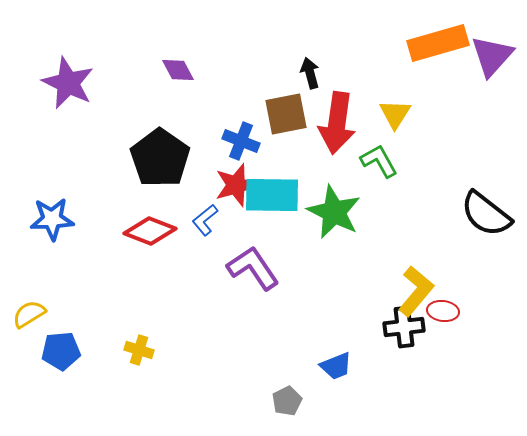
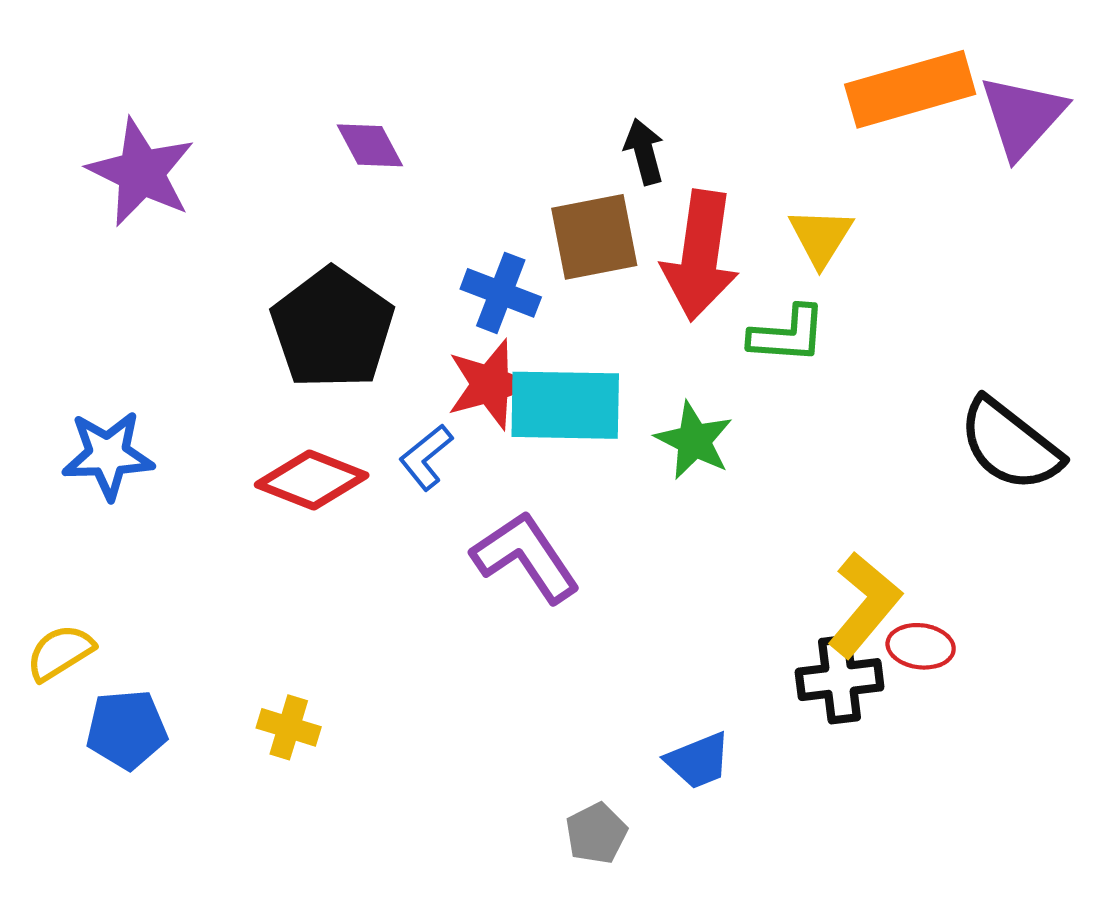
green L-shape: (379, 161) -> (788, 335), turned 123
green star: (334, 212) -> (694, 441), size x0.7

